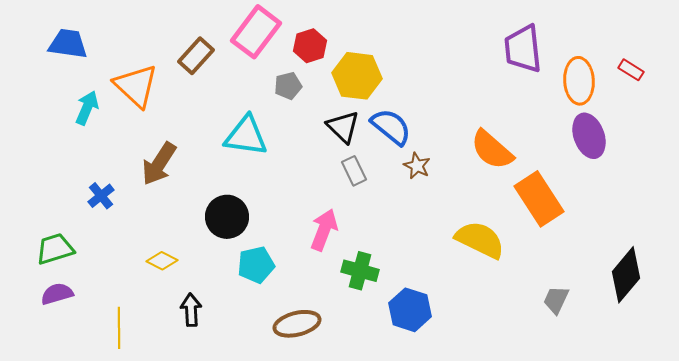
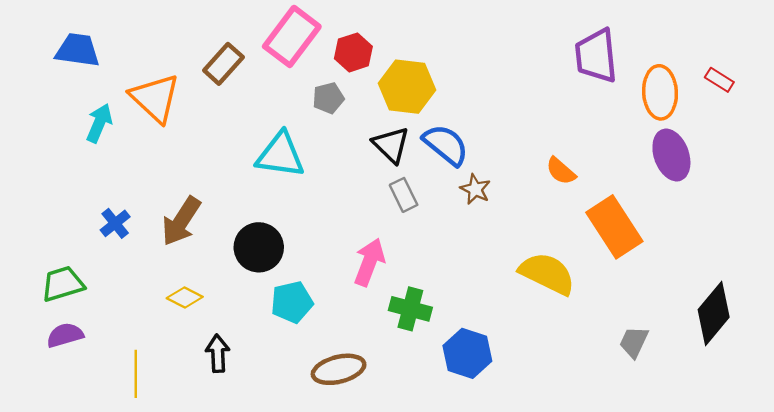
orange semicircle: (492, 150) -> (561, 171), size x0.6
brown arrow: (159, 164) -> (181, 221), moved

